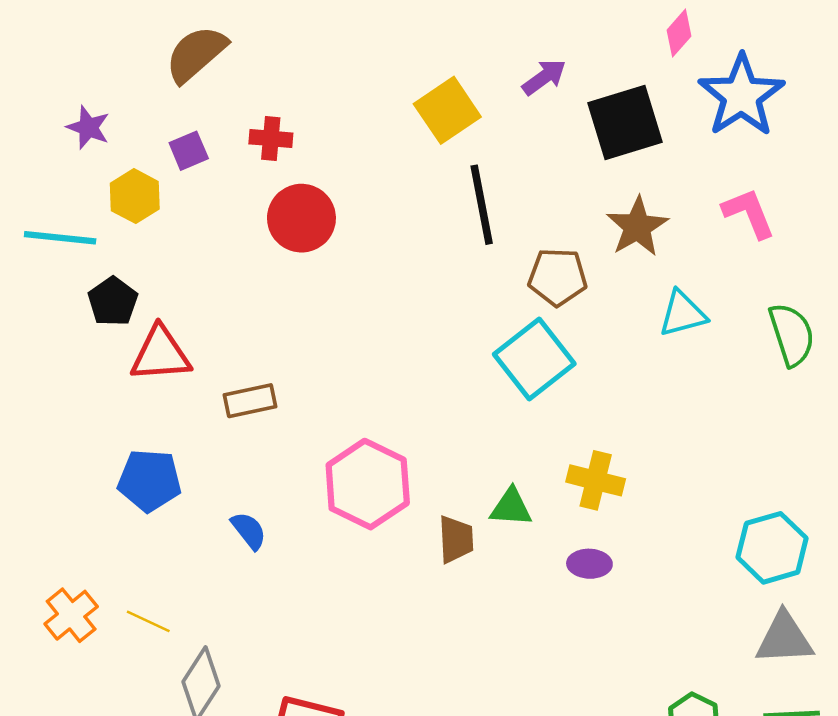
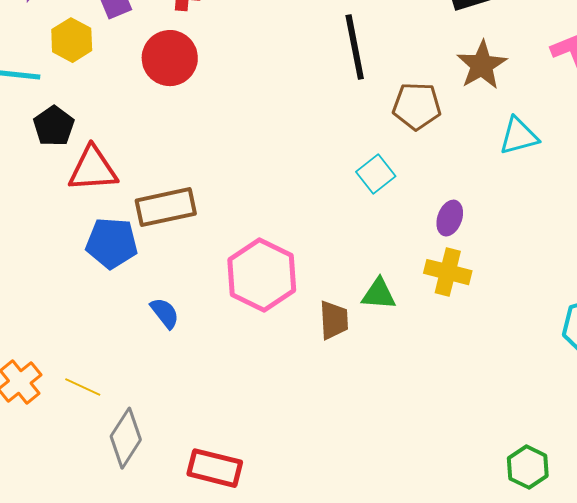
red circle: (301, 218) -> (170, 58), moved
cyan square: (534, 359) -> (376, 174), moved, size x0.6
brown rectangle: (250, 401) -> (166, 207), size x1.4
blue pentagon: (150, 480) -> (112, 243), moved
purple ellipse: (589, 564) -> (450, 218), moved, turned -72

